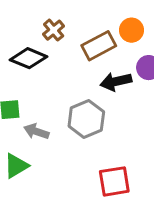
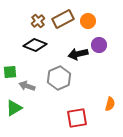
brown rectangle: (99, 46) -> (63, 19), moved
black diamond: (29, 58) -> (35, 45), moved

